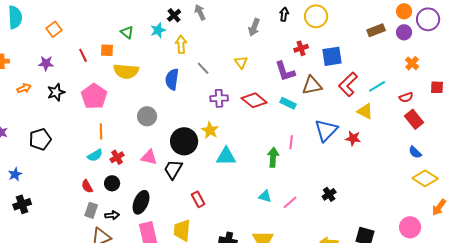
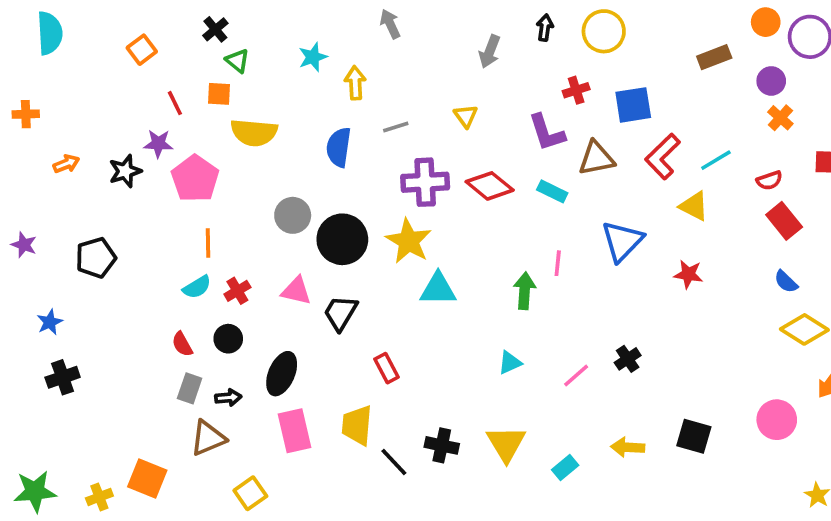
black cross: (174, 15) -> (215, 29), moved
orange square: (54, 29) -> (142, 50), moved
green triangle: (127, 32) -> (237, 61), moved
purple circle: (404, 32) -> (771, 81), moved
purple star: (46, 63) -> (158, 144), moved
gray line: (203, 68) -> (396, 127), turned -64
purple cross: (219, 98) -> (425, 182), size x1.4
yellow star: (210, 130) -> (409, 241), size x1.4
red star: (353, 138) -> (688, 274), moved
black circle: (184, 141) -> (342, 239), moved
cyan triangle: (265, 196) -> (510, 363), turned -40
pink line: (290, 202) -> (576, 375), moved

